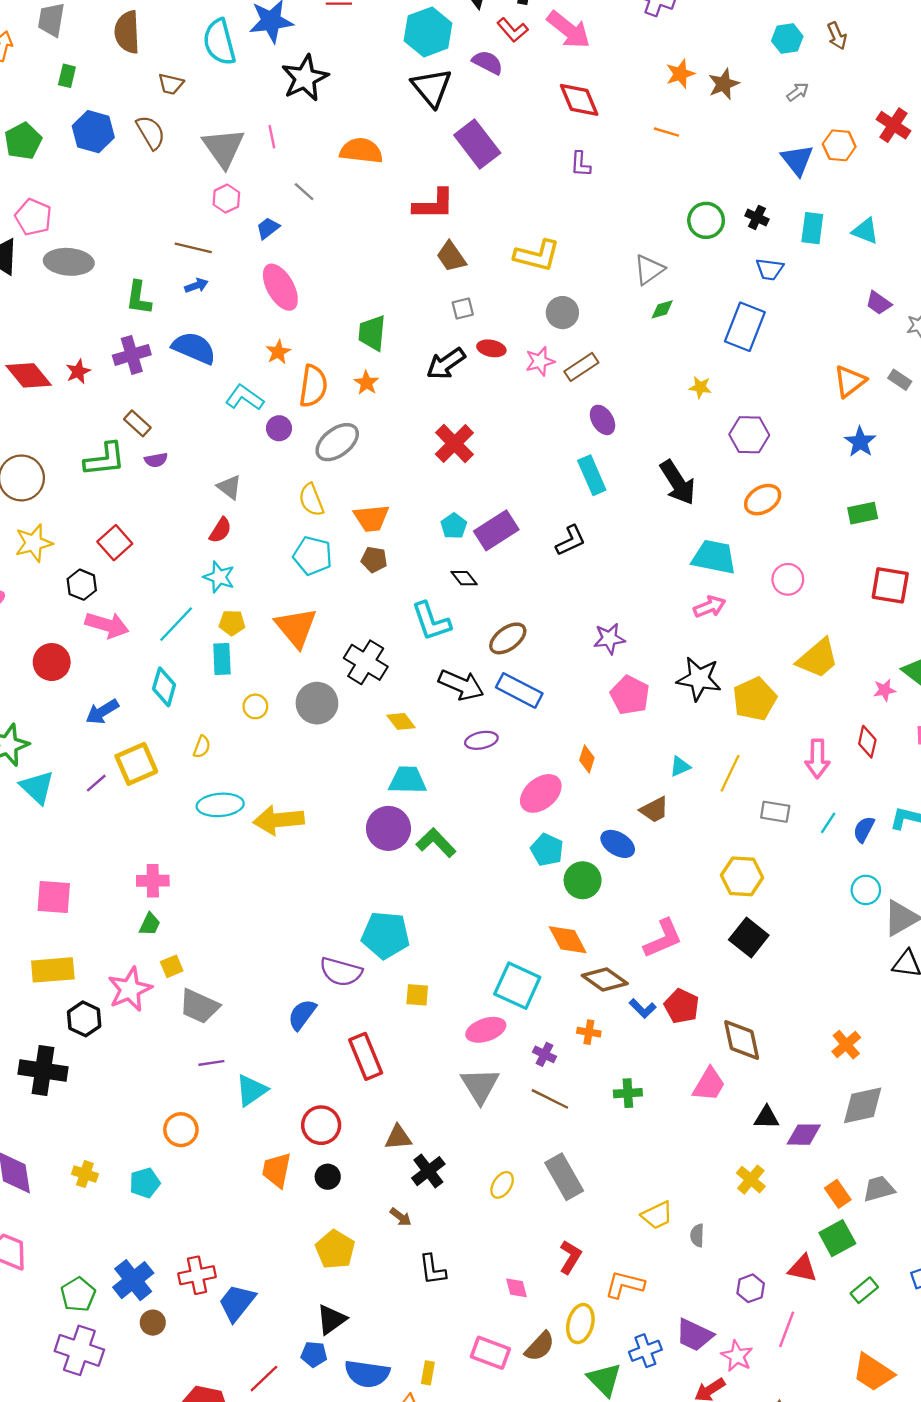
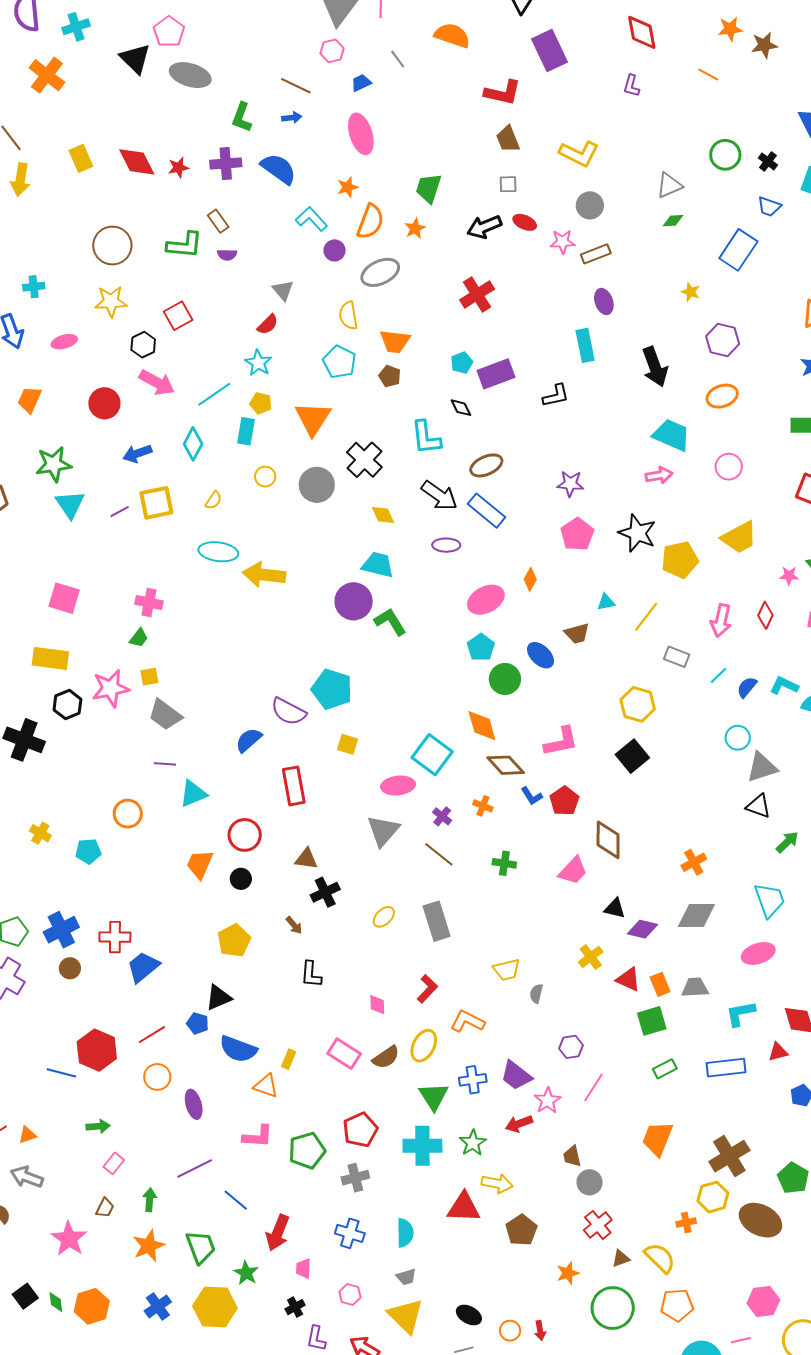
red triangle: (802, 1268) -> (628, 979), moved
orange trapezoid: (873, 1372) -> (657, 1138), turned 66

